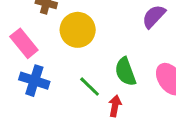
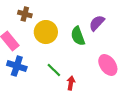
green semicircle: (125, 72) -> (78, 36), moved

